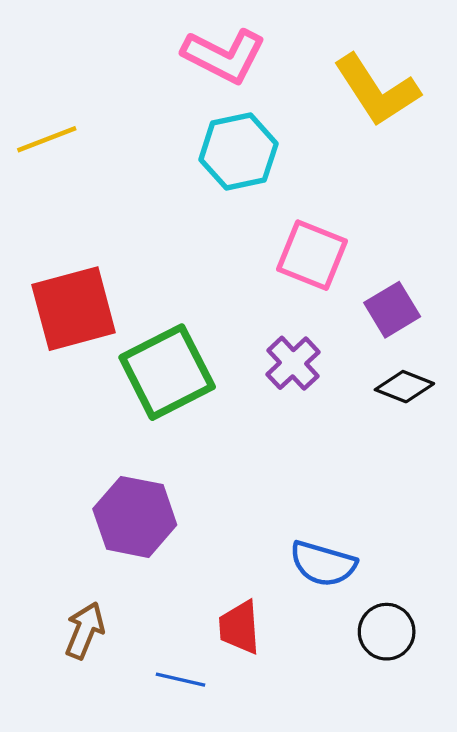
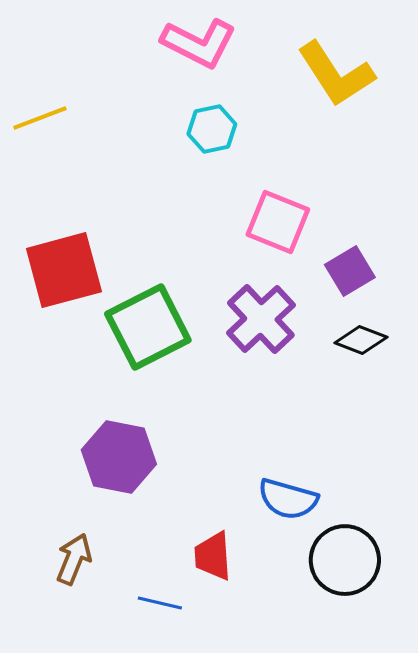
cyan hexagon: (238, 152) -> (212, 129), size x0.7
purple cross: (293, 363) -> (261, 319), size x1.4
black circle: (387, 632) -> (345, 560), size x1.4

